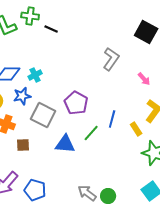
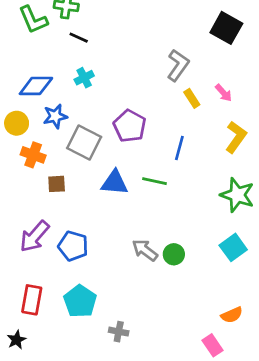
black line: (51, 29) -> (79, 38), moved
cyan cross: (35, 75) -> (84, 78), moved
yellow rectangle: (136, 129) -> (192, 98), moved
green line: (91, 133) -> (155, 181), moved, turned 60

